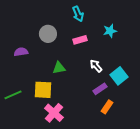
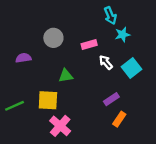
cyan arrow: (78, 14) -> (110, 16), moved
white arrow: (96, 66) -> (106, 62), moved
cyan square: (119, 76) -> (131, 68), moved

